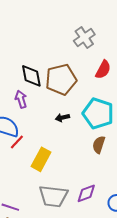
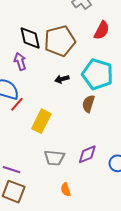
brown semicircle: (99, 145) -> (88, 104), moved
gray trapezoid: (53, 196) -> (54, 158), size x0.7

